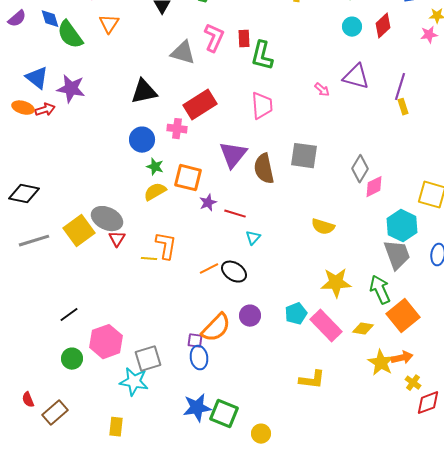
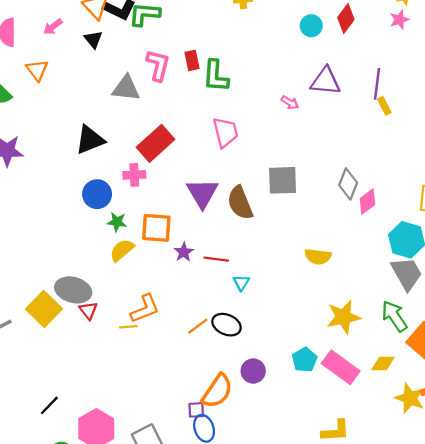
orange L-shape: (166, 246) -> (145, 309), turned 68

